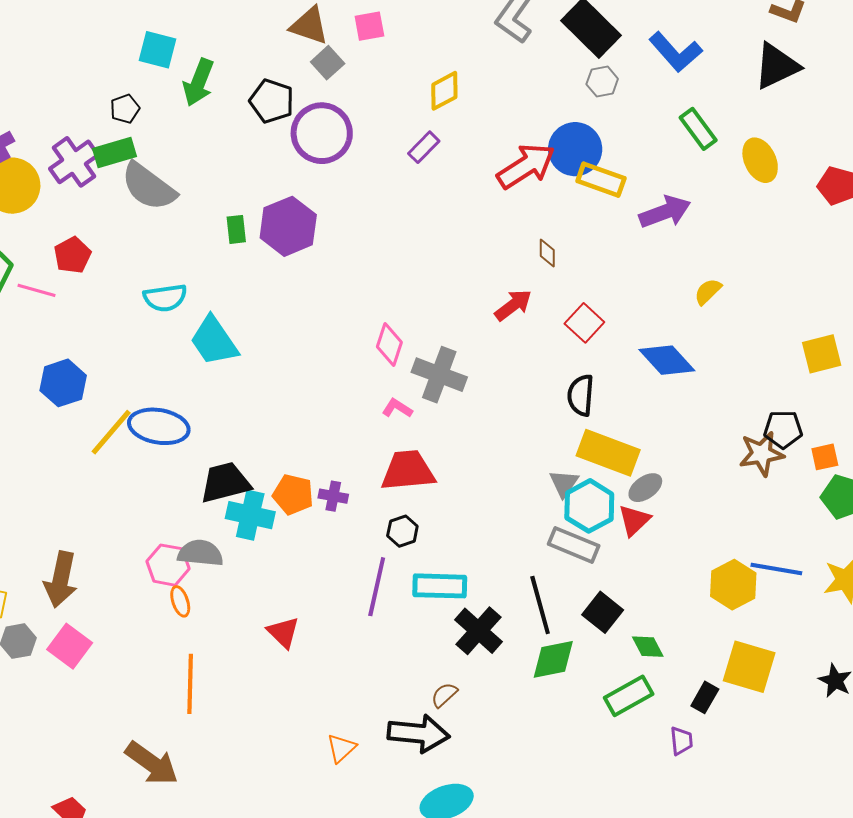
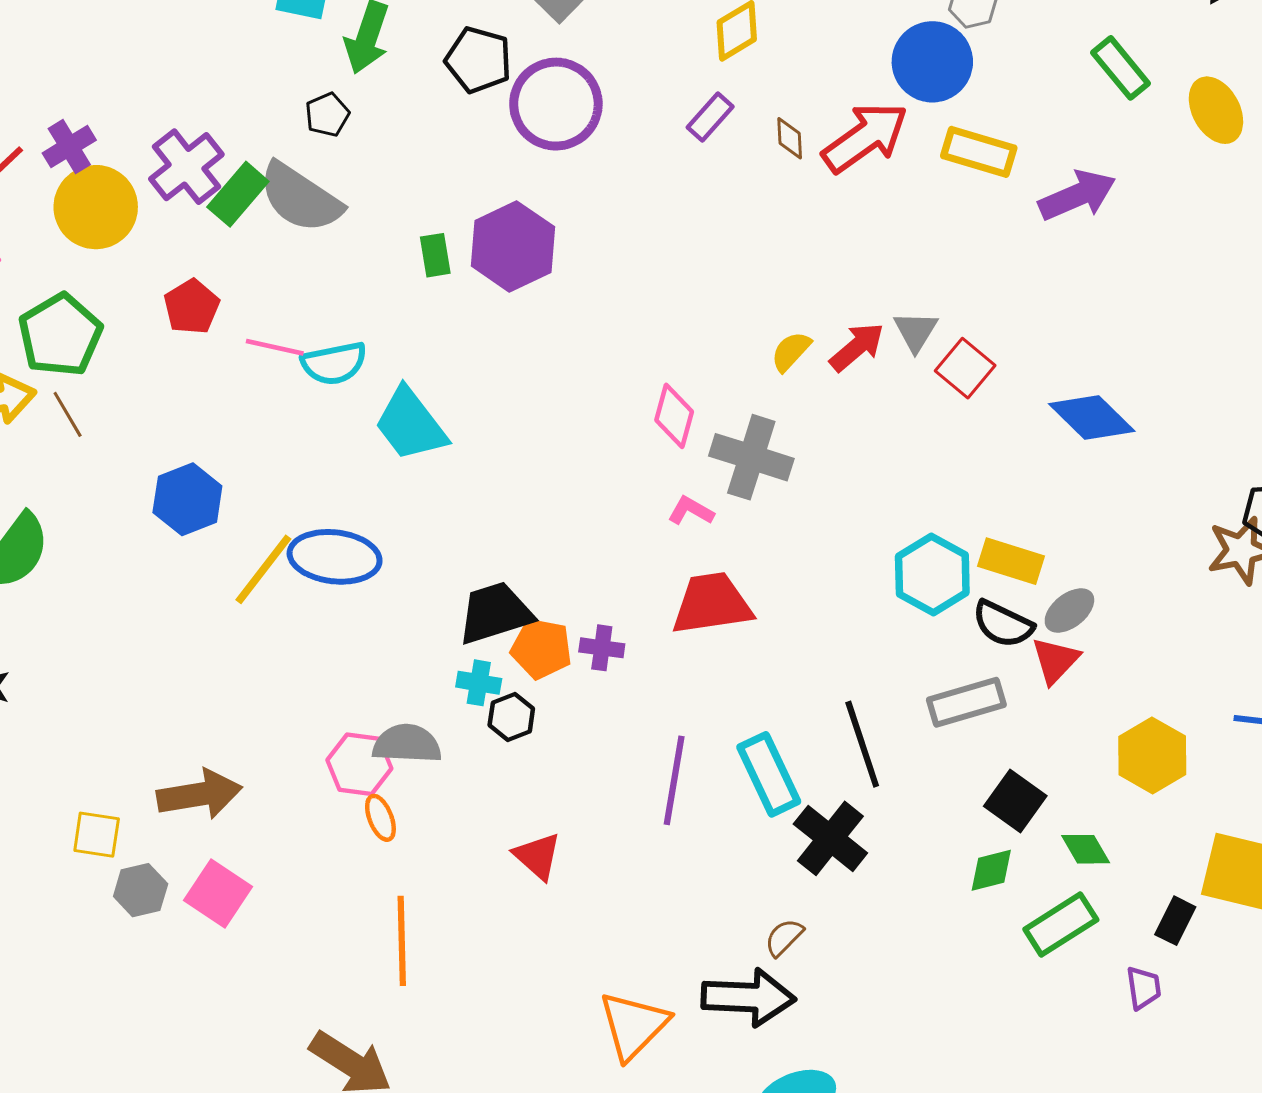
black pentagon: (125, 109) -> (327, 115), moved
blue circle: (575, 149) -> (932, 62), moved
green rectangle: (114, 152) -> (238, 194), moved, turned -30
brown diamond: (547, 253) -> (790, 138), moved
pink line: (37, 290) -> (275, 347), moved
yellow semicircle: (708, 292) -> (791, 351), moved
black semicircle: (581, 395) -> (1003, 624), moved, turned -66
yellow rectangle: (608, 453) -> (1011, 561), size x0.7
black trapezoid: (225, 482) -> (495, 613), moved
gray triangle: (564, 483) -> (916, 331), moved
cyan hexagon: (589, 506) -> (932, 574), moved
cyan cross: (250, 515) -> (479, 683), size x0.6
black hexagon: (402, 531) -> (511, 717), moved
gray rectangle: (574, 545) -> (966, 702), turned -36
brown arrow: (61, 579) -> (199, 794), turned -108
yellow hexagon: (733, 585) -> (1152, 755), moved
cyan rectangle: (440, 586) -> (769, 774), turned 66
black line: (540, 605) -> (862, 744), moved
green diamond: (553, 659) -> (991, 870), moved, size x0.7
orange triangle: (341, 748) -> (634, 1025), size x1.6

